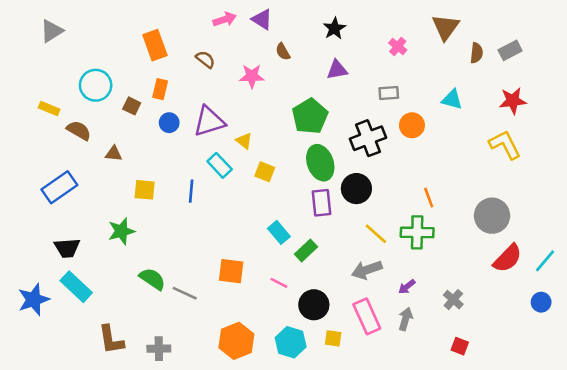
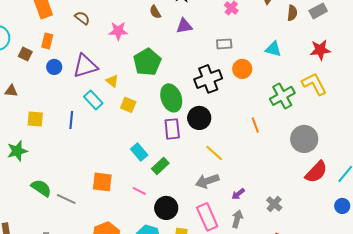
brown semicircle: (283, 52) -> (155, 12), moved
green pentagon: (310, 116) -> (147, 62), moved
green cross: (417, 232) -> (282, 96), moved, turned -30

